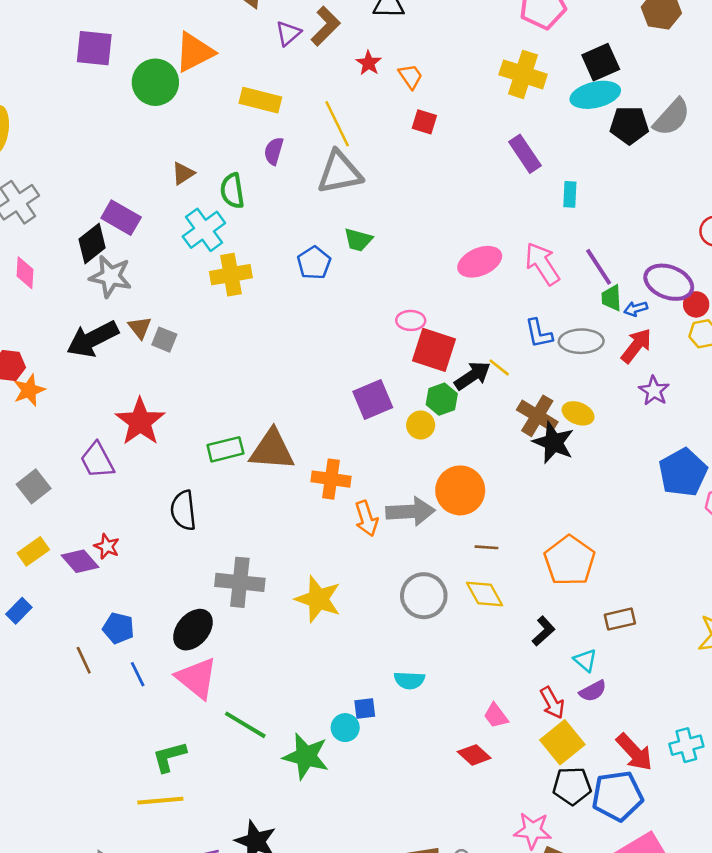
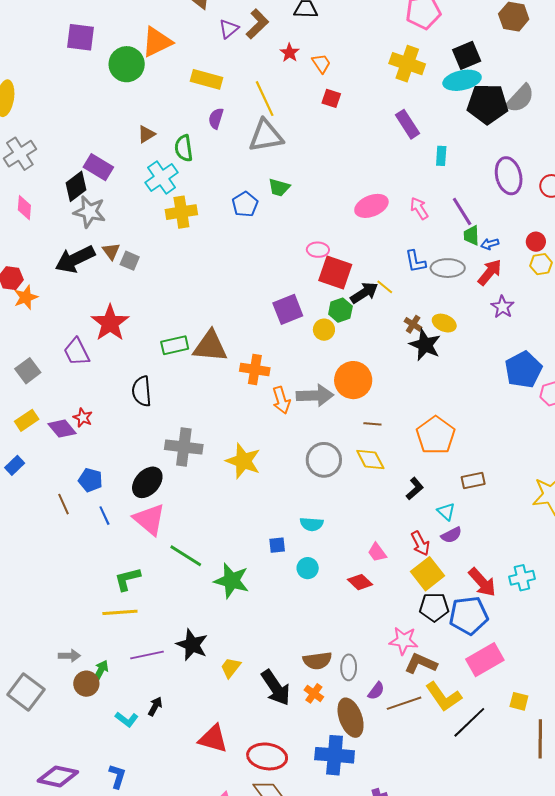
black pentagon: (629, 125) -> (488, 104), size x1.4
pink arrow: (542, 264) -> (419, 208), size x0.7
purple ellipse: (669, 282) -> (509, 176), moved, turned 54
brown cross: (537, 416) -> (413, 324), size x0.6
cyan circle: (345, 728) -> (308, 568), moved

